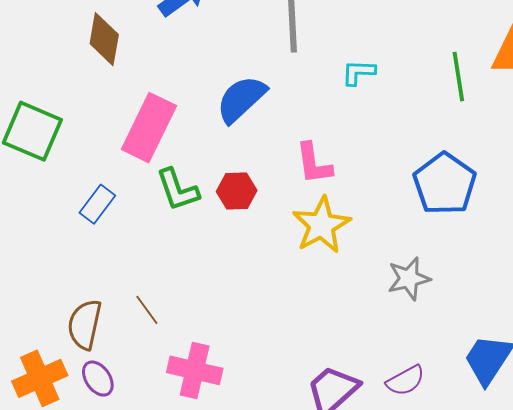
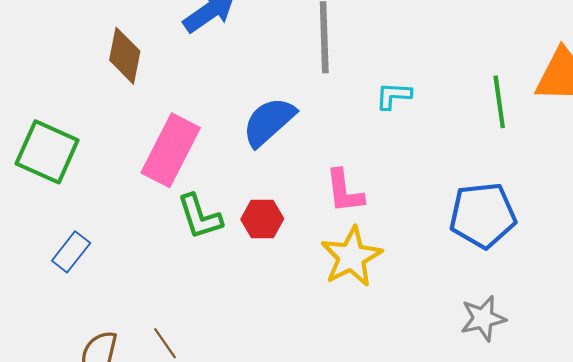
blue pentagon: (445, 184) -> (483, 215), turned 30
blue rectangle: (97, 204) -> (71, 252), moved
gray star: (409, 279) -> (483, 318), moved

